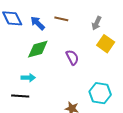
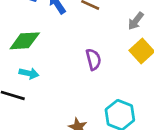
green diamond: (38, 49) -> (25, 41), moved

